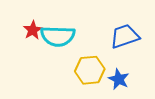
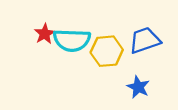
yellow hexagon: (90, 70) -> (107, 51), moved

